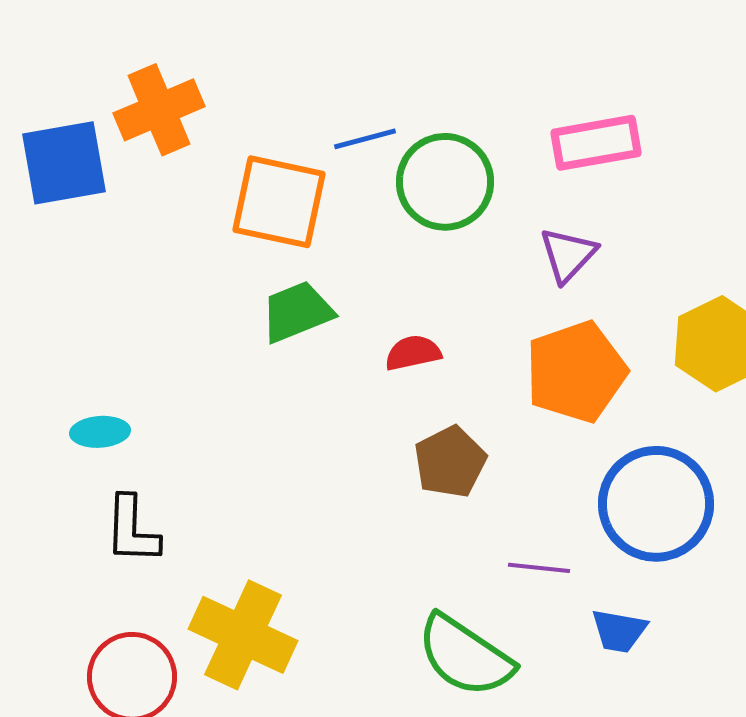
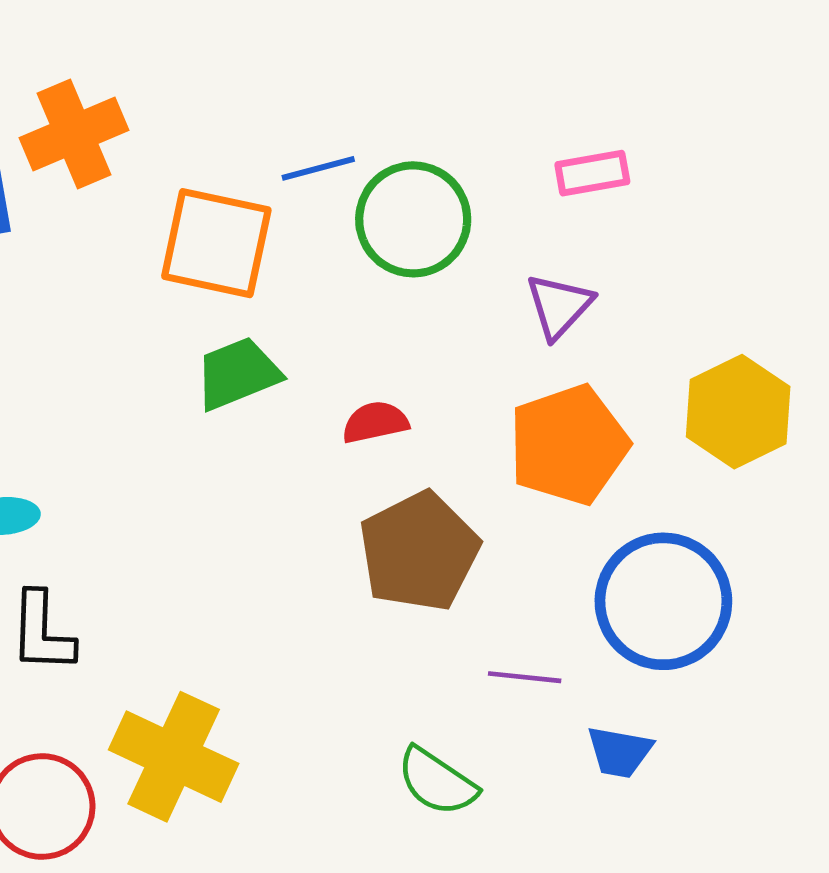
pink rectangle: (596, 143) -> (592, 173), size x0.7
brown pentagon: (450, 462) -> (419, 551), size x1.4
green semicircle: (465, 656) -> (437, 782), size x0.7

